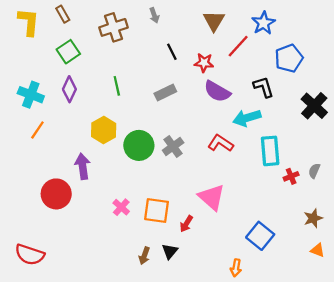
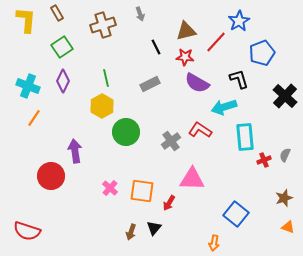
brown triangle: (214, 21) -> (186, 31), moved, turned 45
yellow hexagon: (104, 130) -> (102, 106), moved
gray cross: (173, 147) -> (171, 141), moved
pink triangle: (212, 197) -> (192, 179), turned -40

